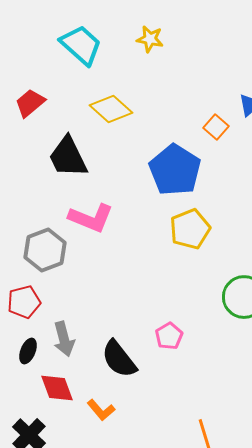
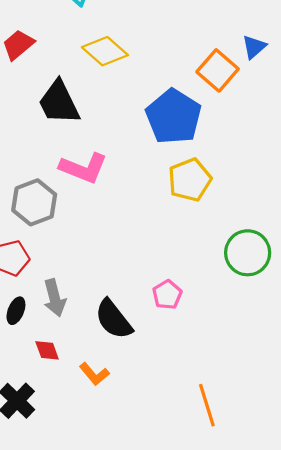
orange square: (216, 127) -> (218, 70), size x1.5
red diamond: (57, 388) -> (47, 350), size x0.7

